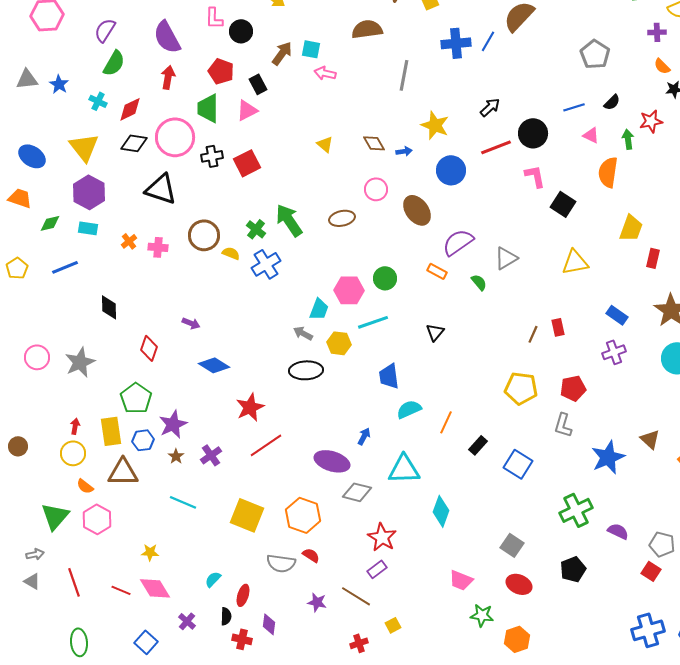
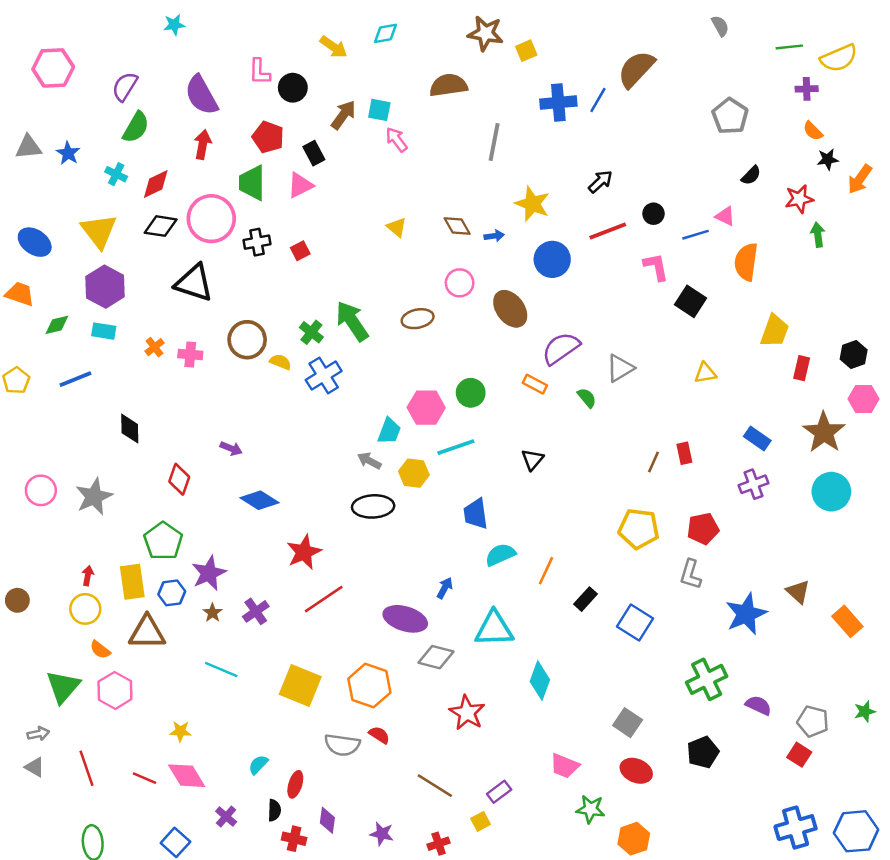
pink arrow: (325, 73) -> (397, 140), turned 40
blue line: (574, 107) -> (695, 235), moved
black circle: (533, 133) -> (653, 214), size x0.6
green arrow: (628, 139) -> (818, 235), moved
red square: (247, 163) -> (300, 251), size x0.6
yellow triangle: (575, 262) -> (705, 373), size x0.7
purple rectangle: (377, 569) -> (499, 792), moved
purple star: (317, 602) -> (382, 834), moved

